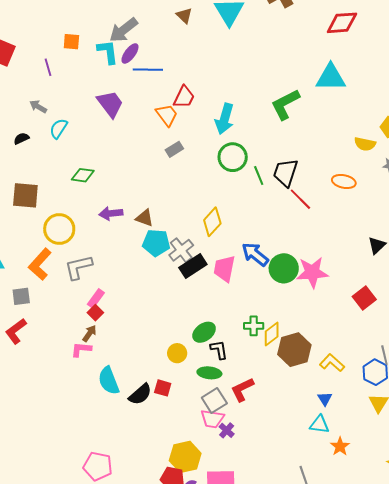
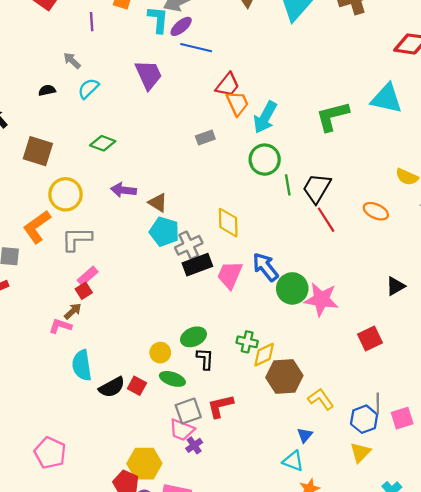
orange trapezoid: (167, 115) -> (237, 103), moved
yellow diamond: (212, 222) -> (228, 223), turned -56
green ellipse: (209, 373) -> (172, 379), moved

